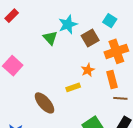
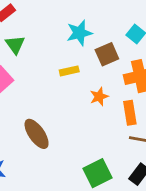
green triangle: (50, 38) -> (15, 45), moved
yellow rectangle: (73, 87) -> (69, 71), moved

